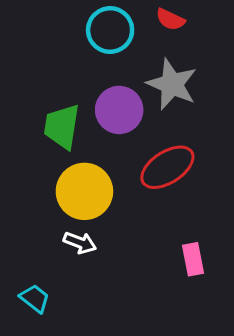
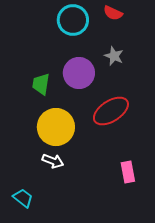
gray star: (172, 84) -> (114, 56), size x0.6
green trapezoid: (62, 127) -> (41, 84), size x0.7

